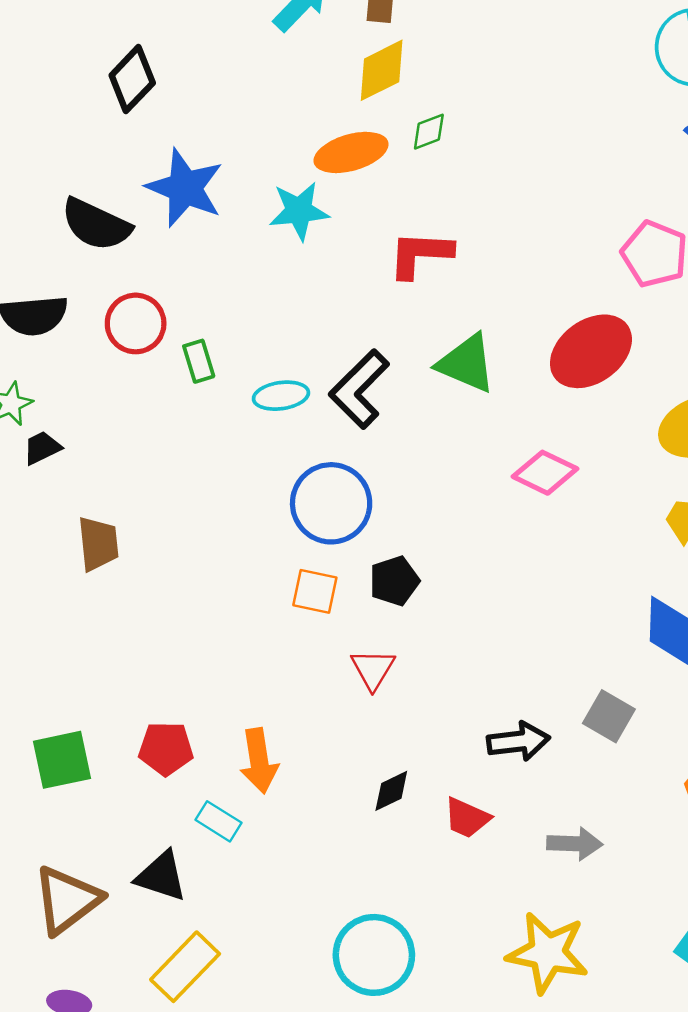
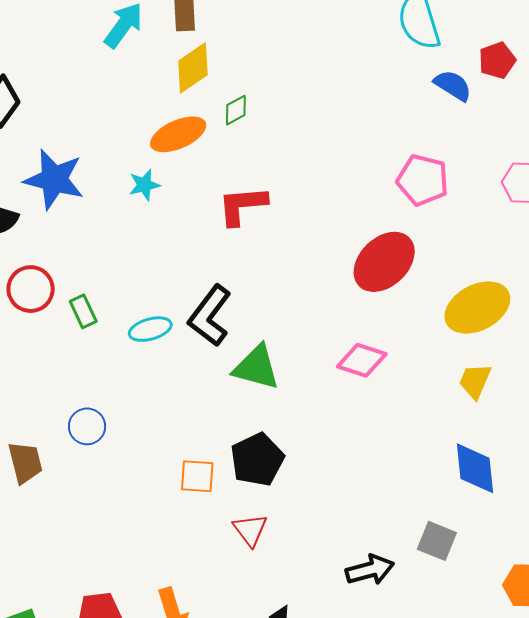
cyan star: (299, 211) -> (144, 185), size x0.7
green triangle: (467, 363) -> (256, 367), moved
blue circle: (331, 503) -> (87, 426), moved, size x0.6
black pentagon: (394, 581) -> (257, 460), size x1.4

